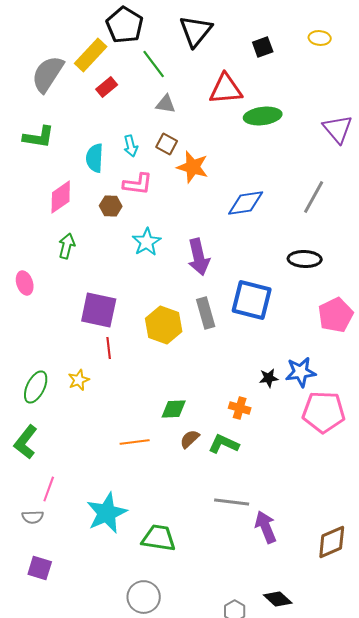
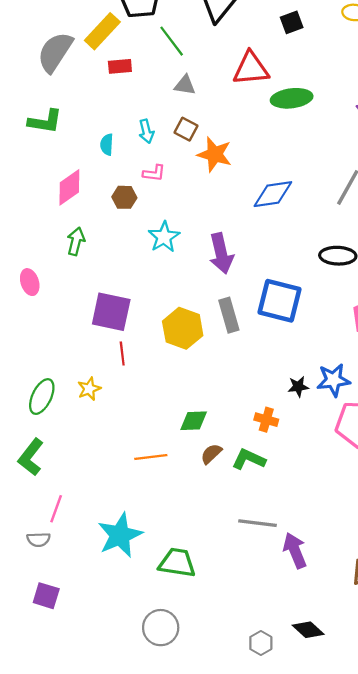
red rectangle: (107, 87) -> (120, 66), turned 35
cyan semicircle: (95, 158) -> (107, 145), size x0.7
pink L-shape: (138, 184) -> (154, 173), size x0.7

